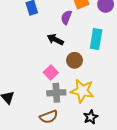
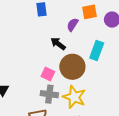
brown circle: (74, 60) -> (72, 67), size x1.6
pink square: (51, 73) -> (48, 74), turned -32

